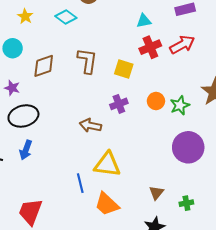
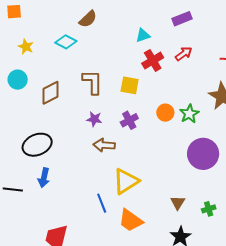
red arrow: (182, 45) -> (184, 54), size x0.7
purple star: (12, 88) -> (94, 119), moved
yellow triangle: (107, 164) -> (126, 181), turned -32

